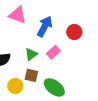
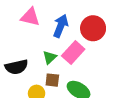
red circle: (74, 32) -> (93, 28), size x1.5
pink rectangle: (53, 52) -> (73, 53), size x1.5

